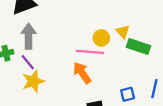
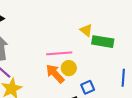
yellow circle: (101, 38) -> (69, 68), moved
blue square: (128, 94) -> (88, 87), moved

